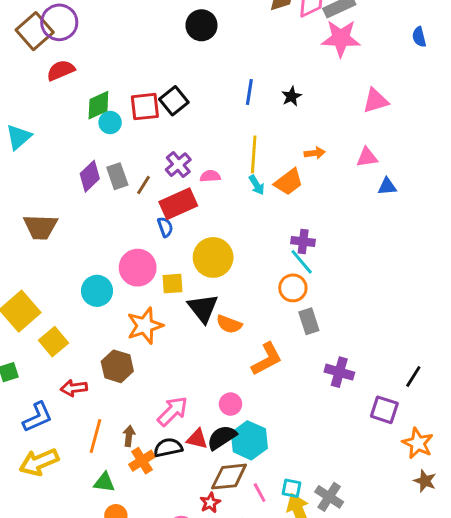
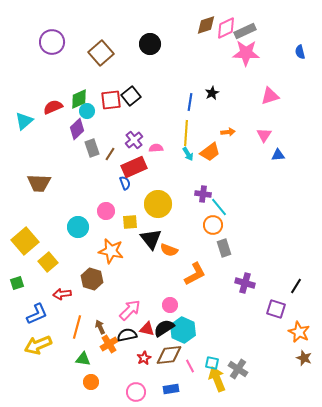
brown square: (35, 31) -> (101, 53), moved
red semicircle: (61, 70) -> (53, 107), moved
blue line: (249, 92) -> (190, 102), moved
pink triangle: (367, 157) -> (264, 135), turned -49
purple diamond: (90, 176) -> (77, 129), moved
purple cross: (303, 241) -> (203, 194), moved
pink circle: (138, 268) -> (106, 211), size x0.7
orange star: (145, 326) -> (111, 251), turned 30
brown arrow: (129, 436) -> (100, 327), turned -32
red star: (210, 503) -> (144, 358), moved

